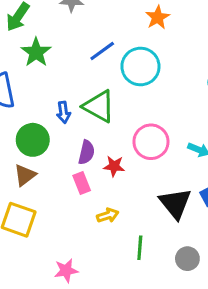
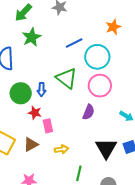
blue arrow: (64, 112) -> (42, 89), moved
pink circle: (151, 142) -> (100, 86), moved
purple semicircle: (86, 152) -> (89, 112), moved
red star: (114, 166) -> (35, 113), moved
brown triangle: (25, 175) -> (31, 144), moved

